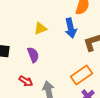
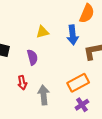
red arrow: (26, 81) -> (22, 83), turned 40

